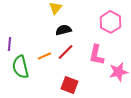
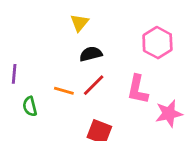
orange line: (44, 56) -> (64, 91), turned 40
green semicircle: (20, 67) -> (30, 106), size x0.6

